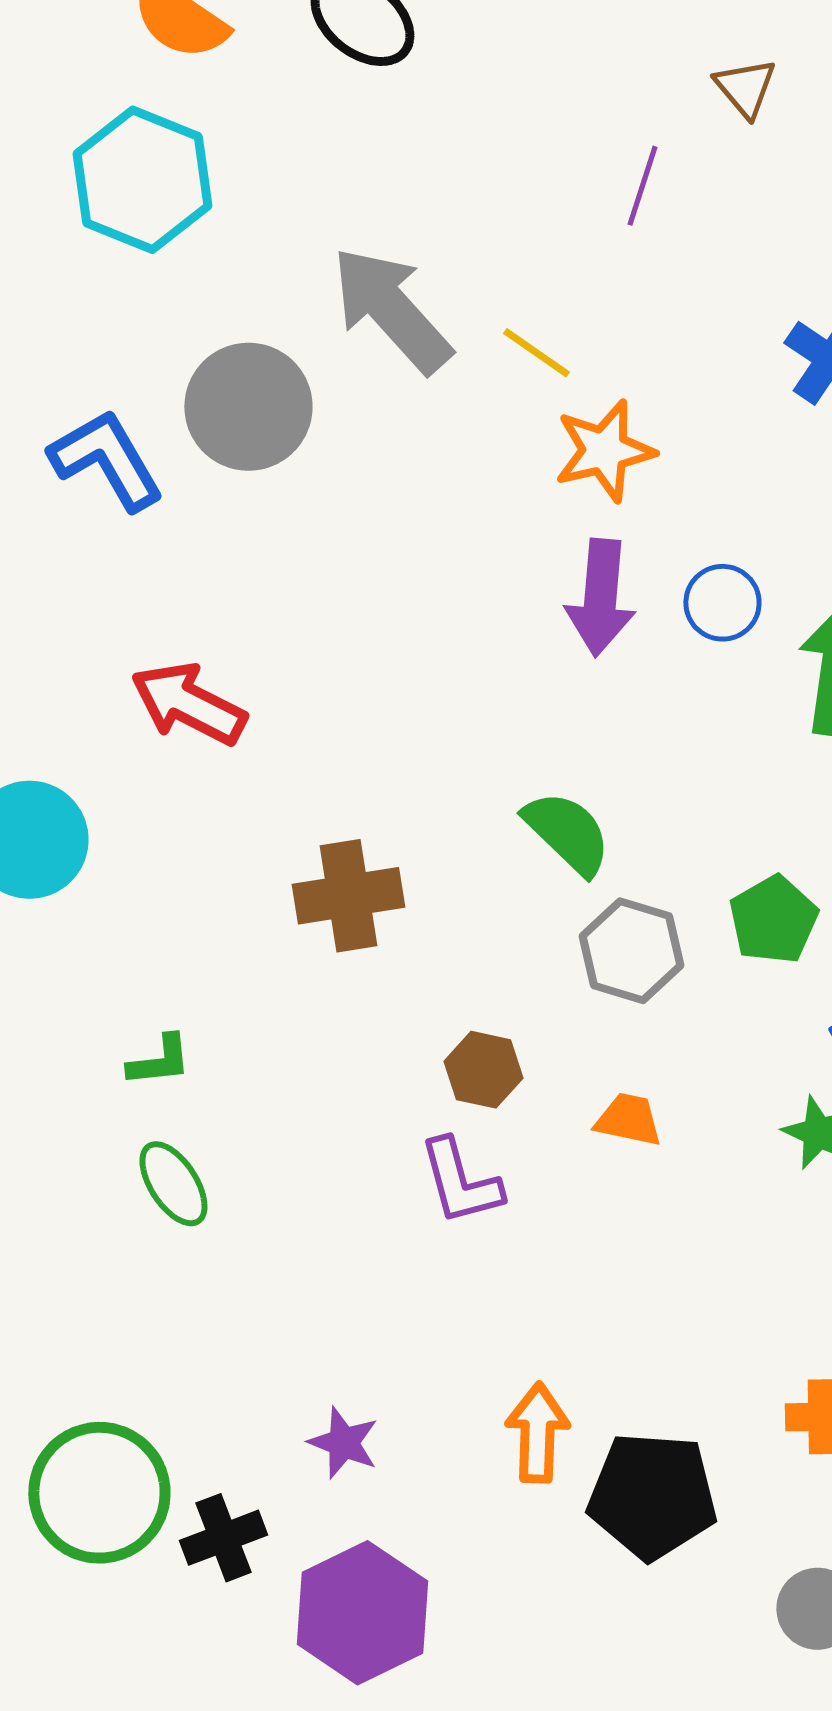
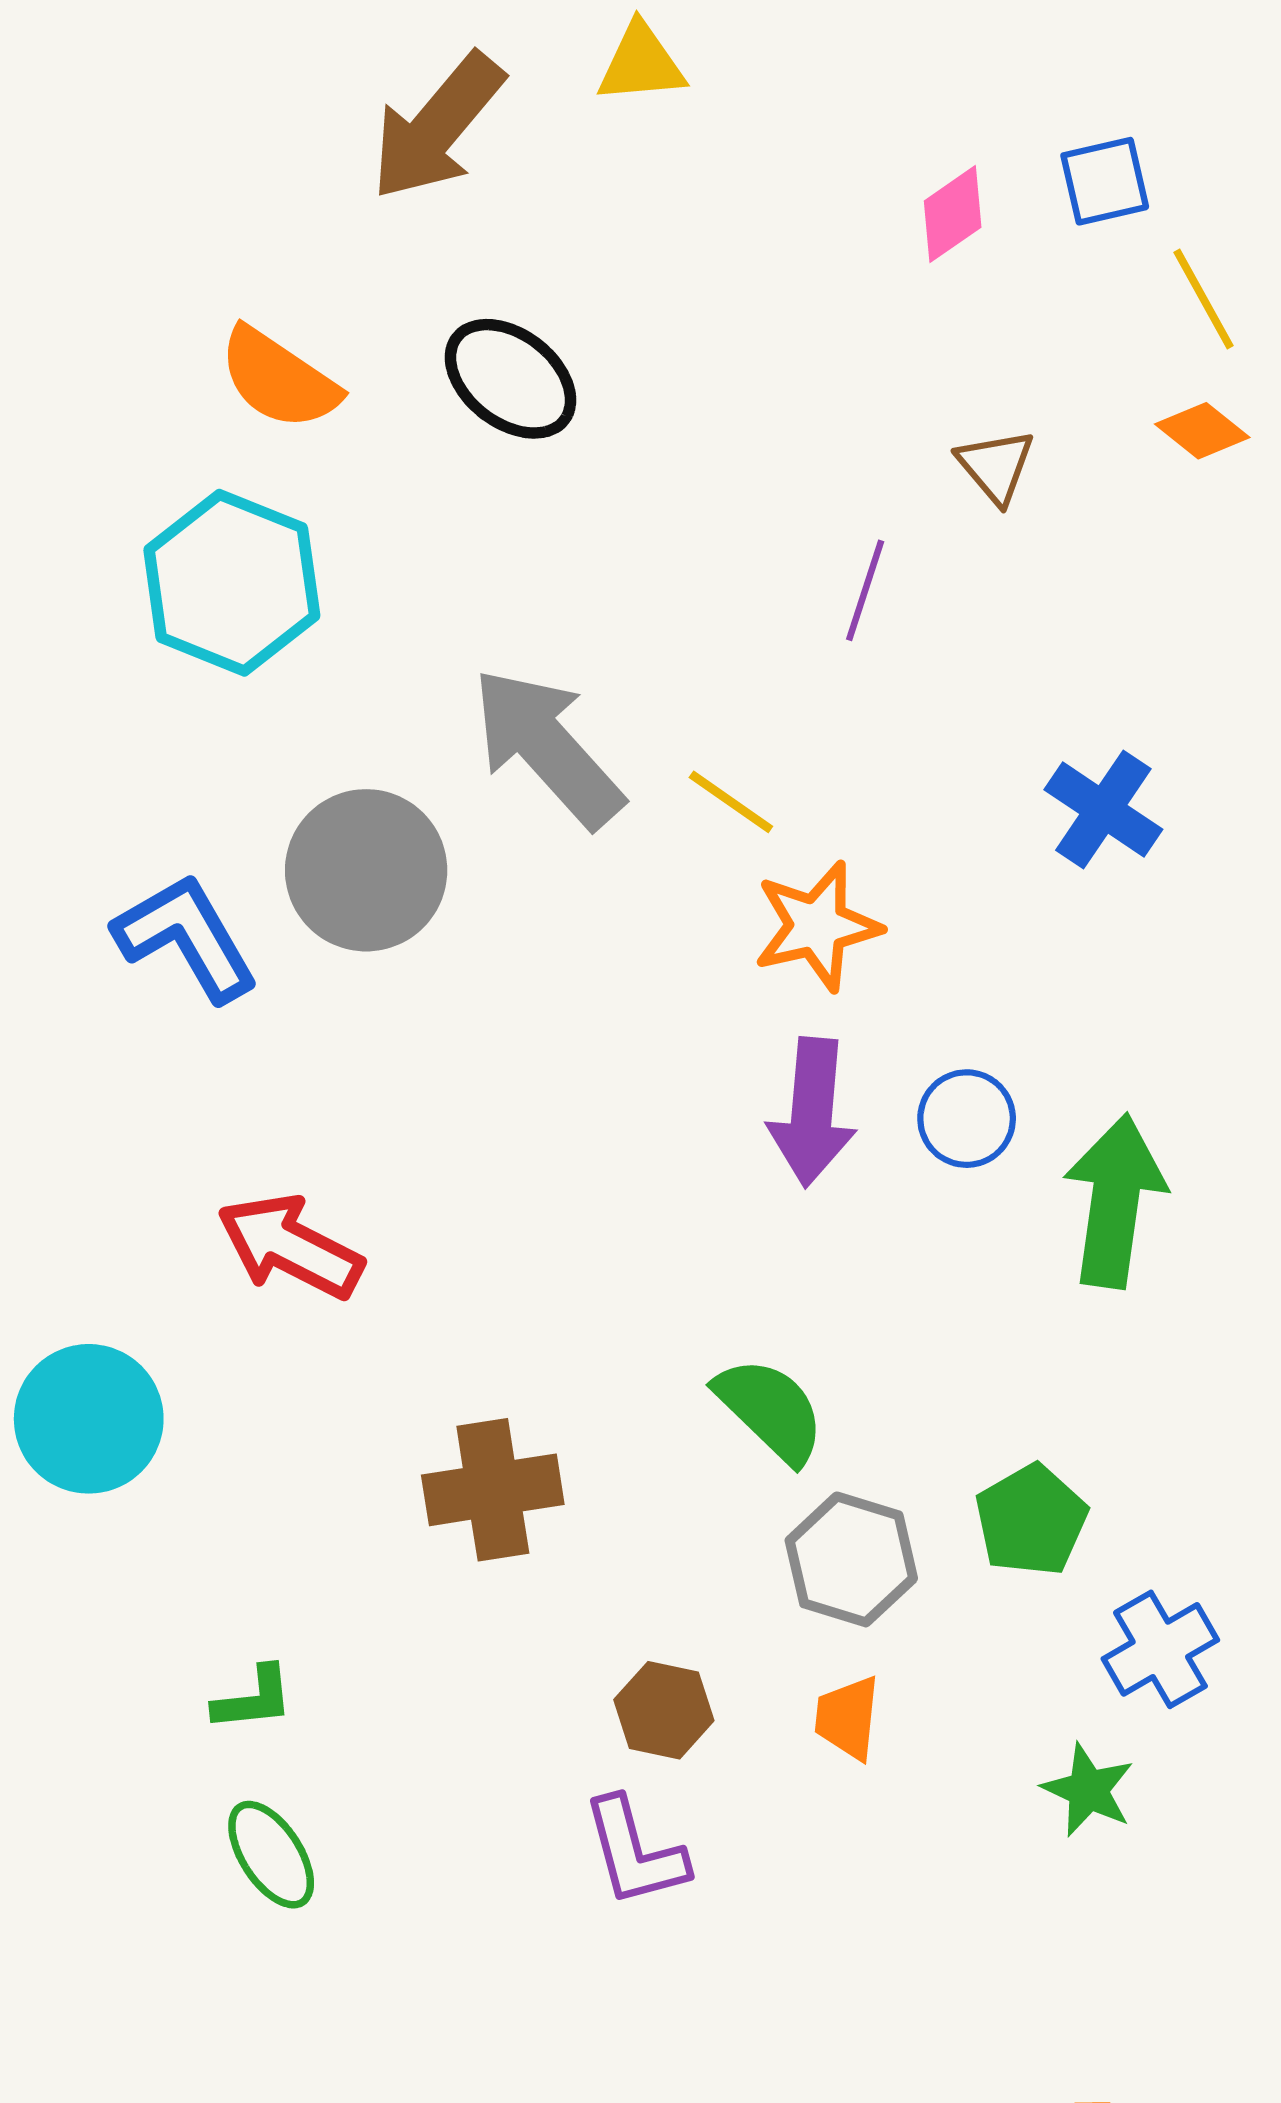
orange trapezoid: (628, 1120) -> (847, 1718), moved, turned -96

